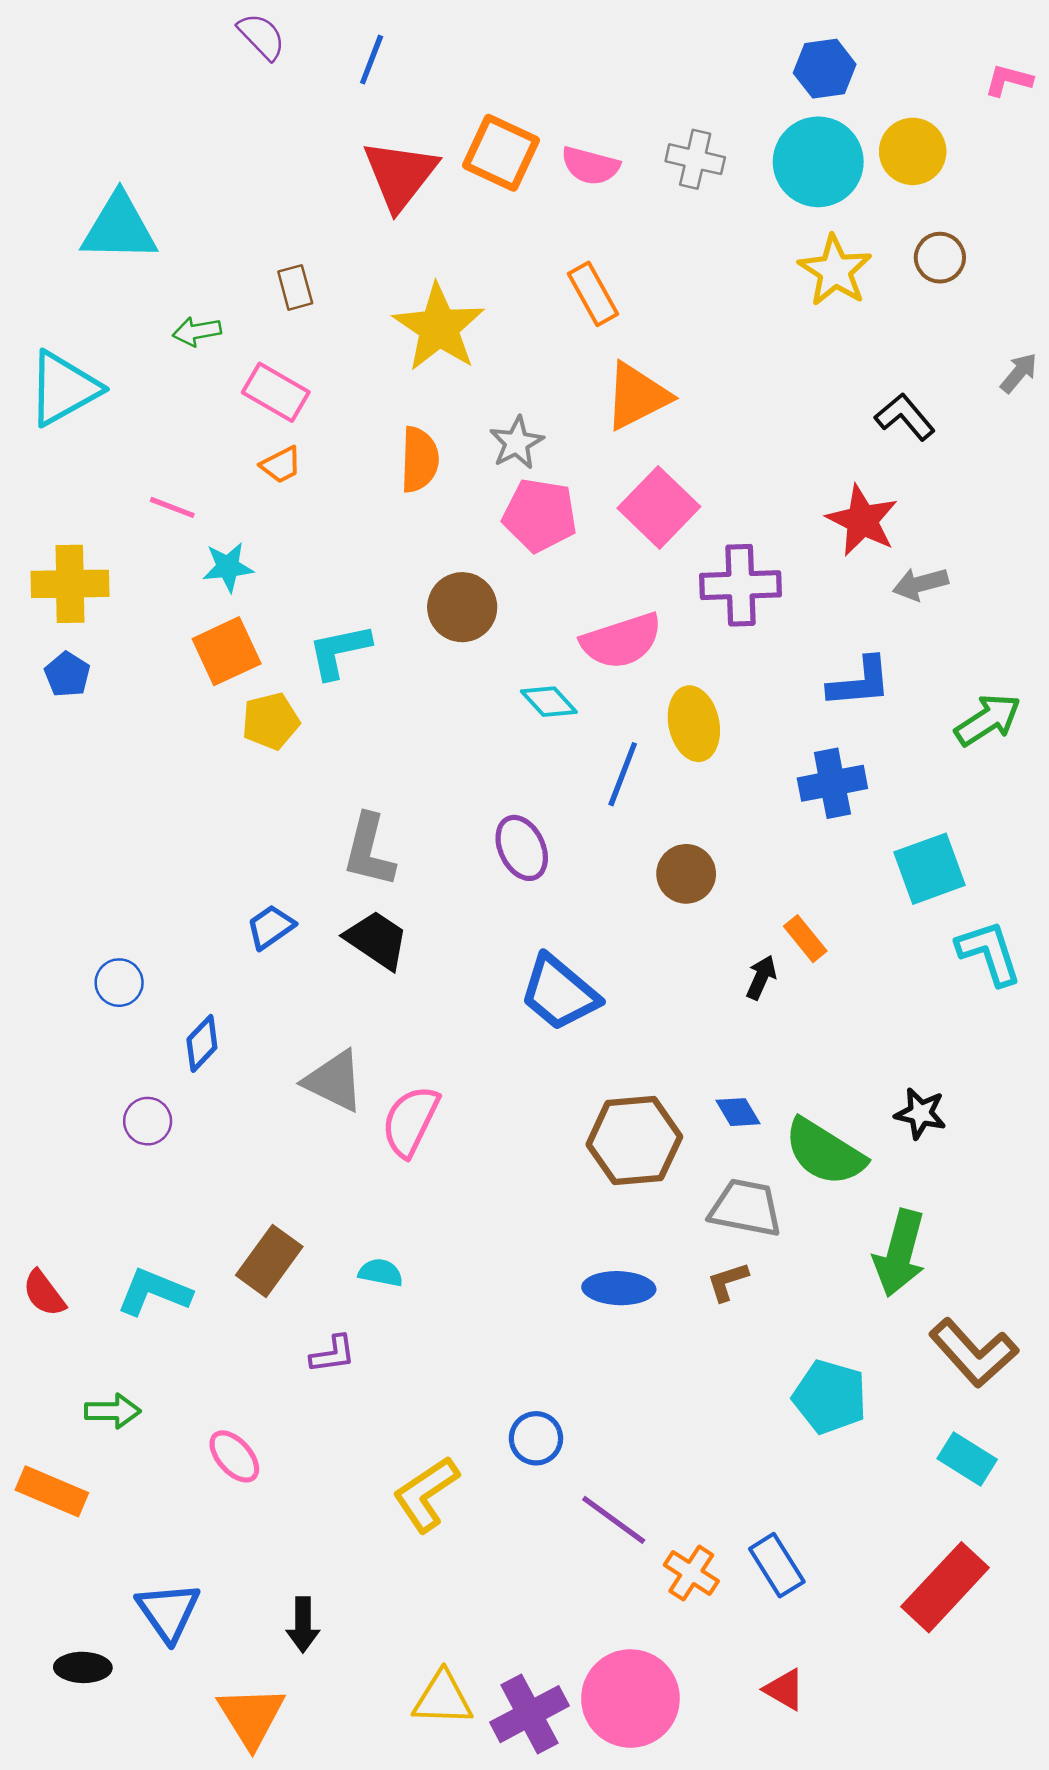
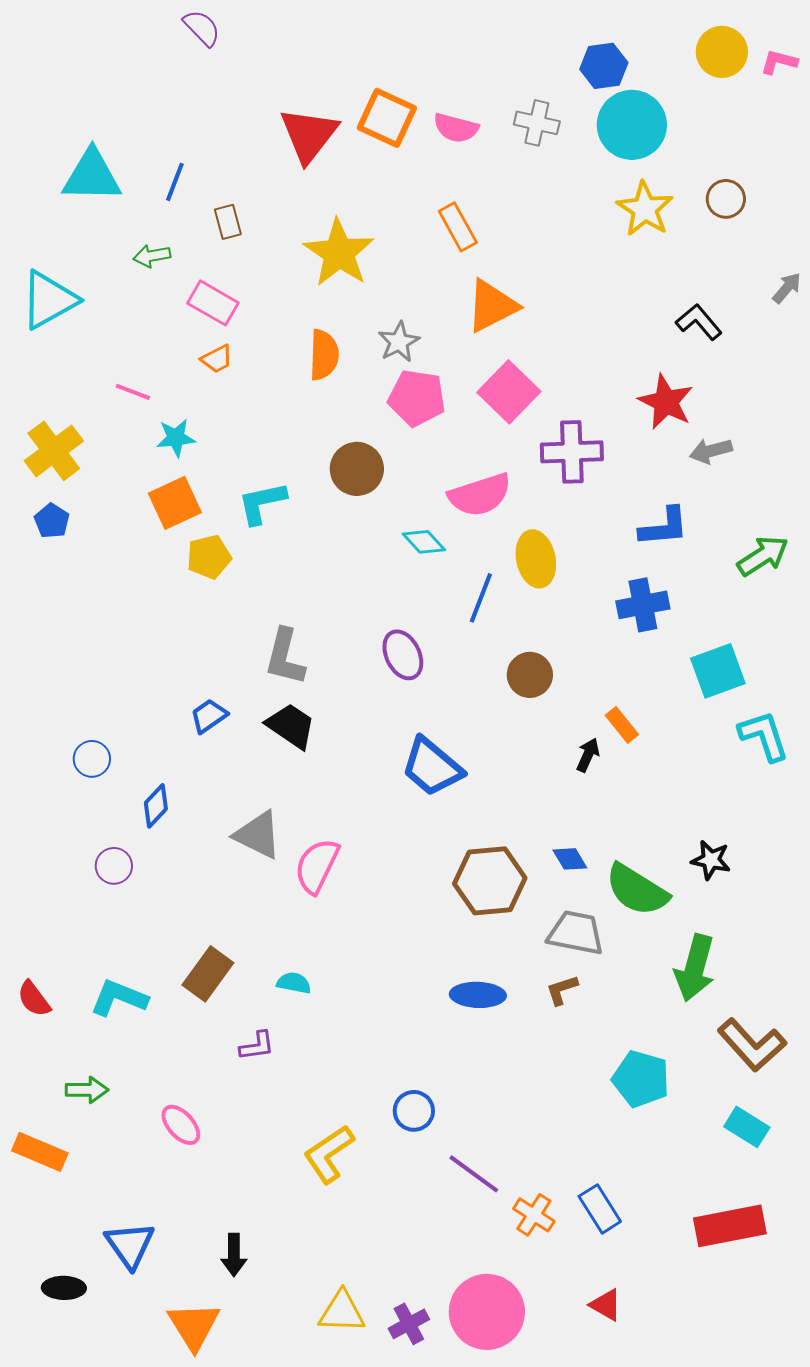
blue line: (372, 60) -> (175, 182), moved
blue hexagon: (825, 69) -> (604, 66), moved
yellow circle: (913, 151) -> (722, 52), moved
yellow cross: (70, 584) -> (54, 451), turned -36
red rectangle: (945, 1587) -> (730, 1226), turned 36
purple cross: (529, 1714) -> (409, 1324), size x0.7

